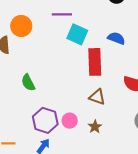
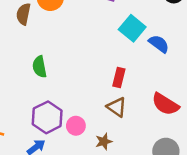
cyan square: (77, 34) -> (132, 28), moved
red rectangle: (95, 62) -> (119, 78), moved, size x0.6

